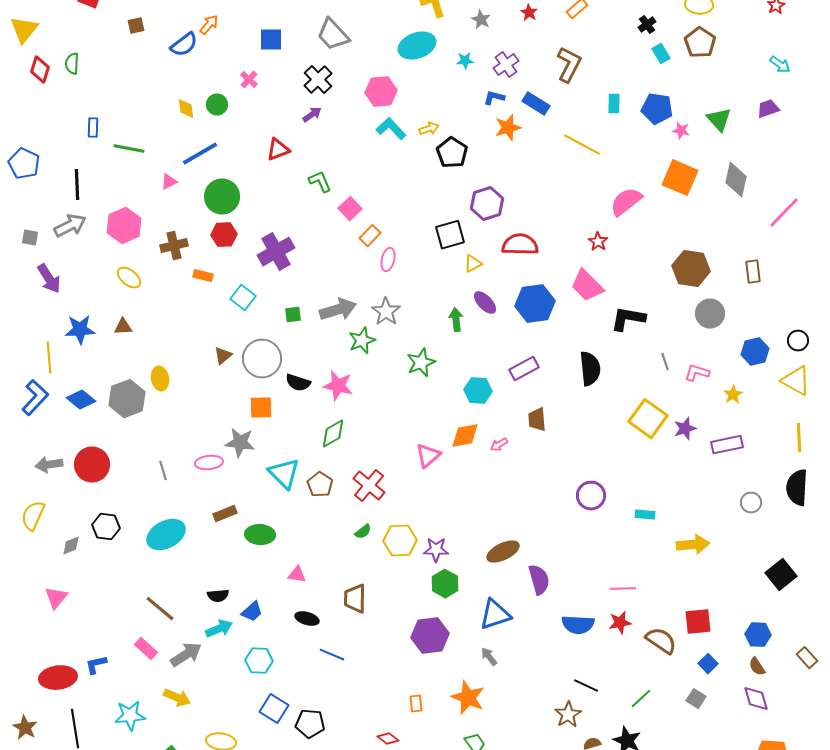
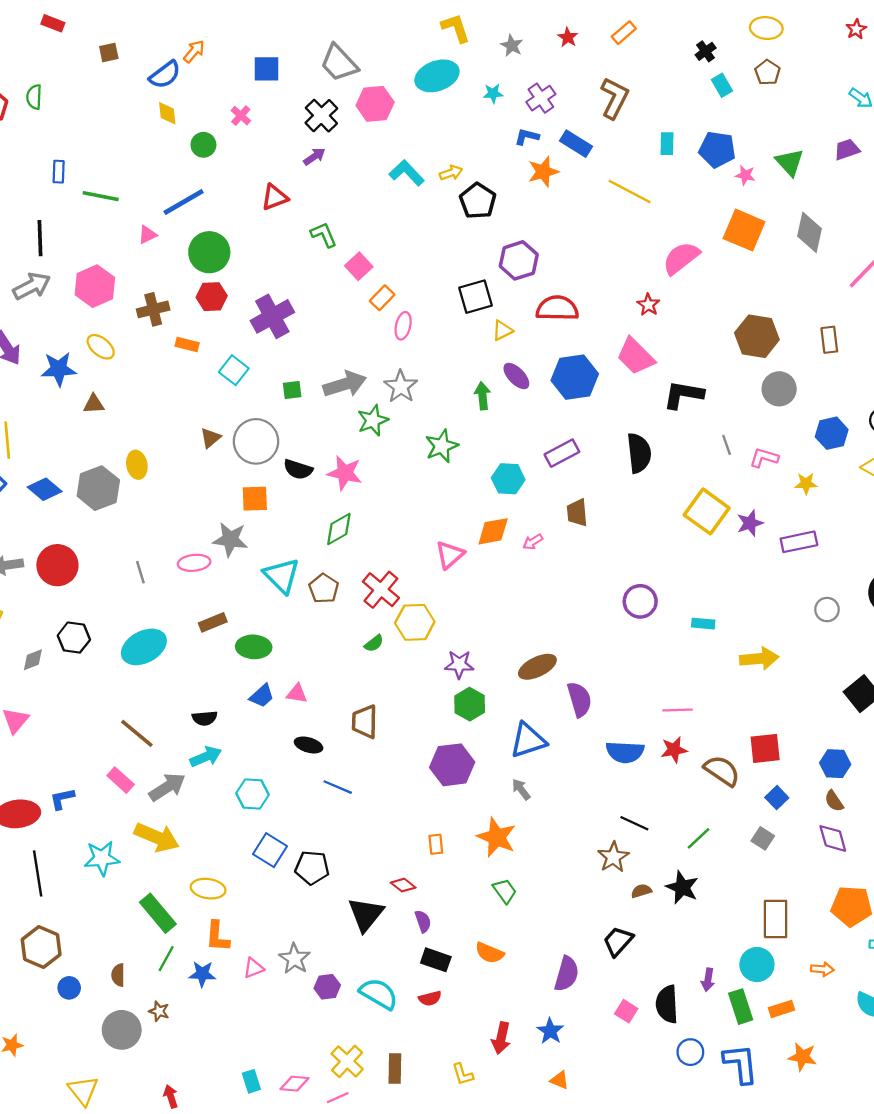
brown pentagon: (700, 43) -> (767, 72), size x0.7
pink hexagon: (381, 92) -> (375, 104), moved
yellow diamond: (186, 109) -> (167, 113), moved
blue star: (80, 330) -> (59, 369), moved
yellow star: (733, 395) -> (806, 483), turned 30
yellow hexagon: (400, 541) -> (415, 622), moved
blue trapezoid: (252, 612) -> (262, 696), moved
yellow arrow: (177, 698) -> (157, 837), size x1.4

